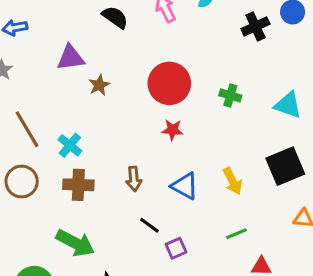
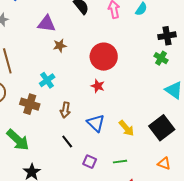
green cross: (230, 95) -> (161, 58), moved
cyan cross: (70, 145) -> (47, 80), moved
black square: (285, 166) -> (162, 128), turned -30
yellow arrow: (233, 181) -> (126, 128), turned -30
purple square: (176, 248) -> (90, 162), moved, turned 32

